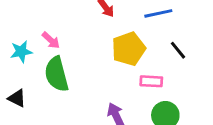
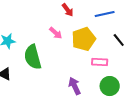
pink arrow: (51, 40) -> (56, 33), moved

